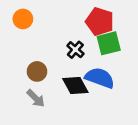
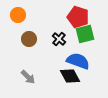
brown circle: (37, 71) -> (29, 39), moved
black diamond: (75, 86) -> (70, 76), moved

